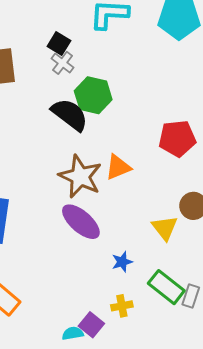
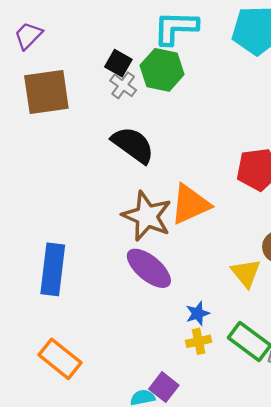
green hexagon: (93, 95) -> (162, 70), moved
orange triangle: (118, 167) -> (190, 204), size x1.4
yellow cross: (122, 306) -> (199, 341), moved

